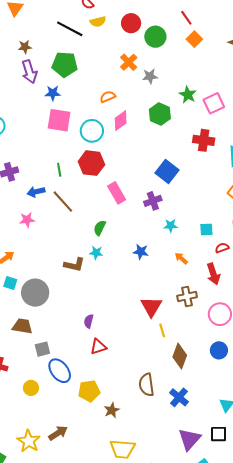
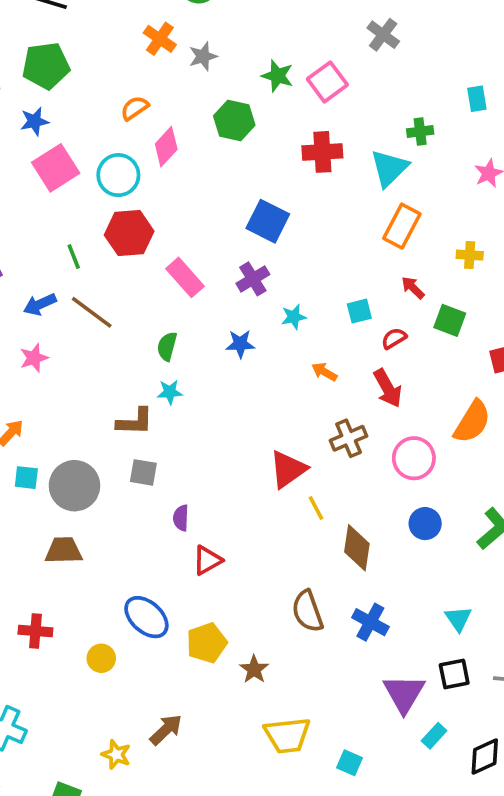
pink square: (59, 120) -> (56, 168), turned -30
blue star: (141, 252) -> (240, 344), moved
red triangle: (151, 307) -> (288, 469), turned 35
gray square: (42, 349) -> (143, 472), moved, turned 35
yellow star: (29, 441) -> (116, 755), size x0.7

